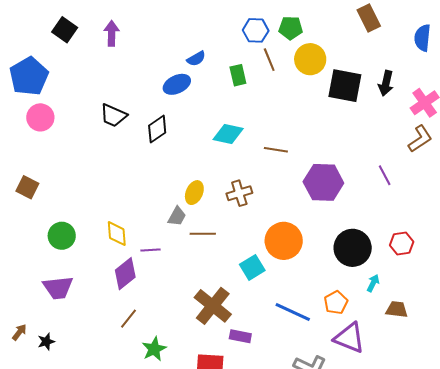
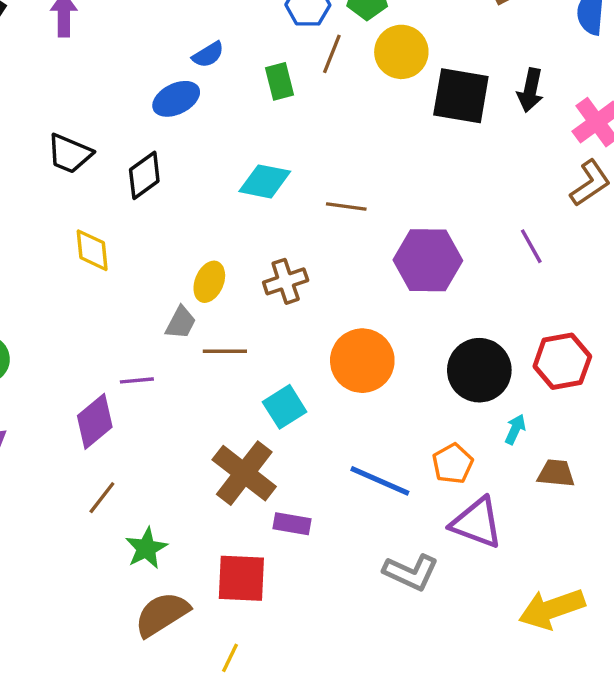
brown line: (269, 60) -> (332, 54), turned 45
yellow diamond: (117, 234) -> (92, 250), moved
red hexagon: (402, 243) -> (562, 361), size x1.4
cyan square: (252, 267) -> (285, 407), moved

